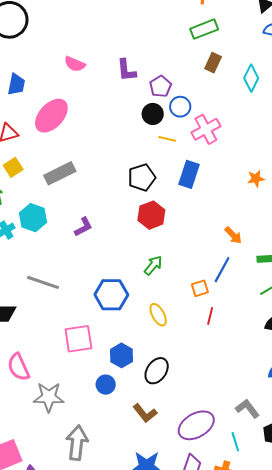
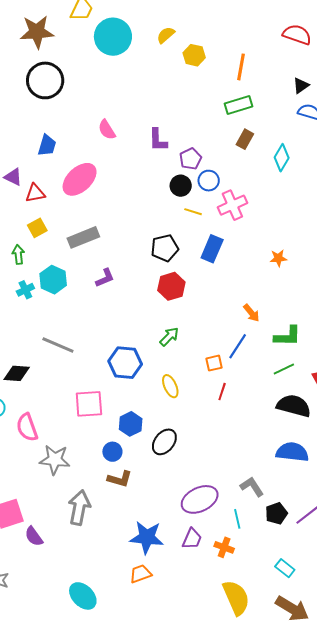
pink semicircle: (75, 64) -> (107, 130), turned 30
purple L-shape: (83, 227) -> (105, 278), moved
brown L-shape: (145, 413) -> (120, 479), moved, turned -40

